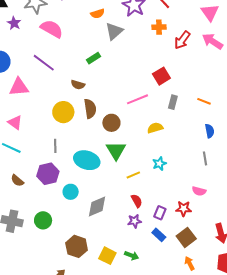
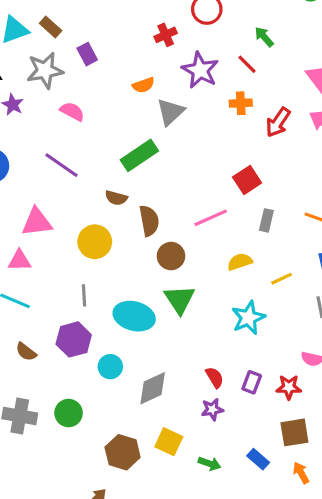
pink semicircle: (52, 29) -> (72, 111), size x0.7
green rectangle: (94, 58) -> (139, 155), size x1.6
pink triangle: (19, 87) -> (37, 222), moved
brown semicircle: (90, 109) -> (149, 221), moved
pink triangle: (15, 123) -> (19, 261), turned -35
cyan star: (159, 164) -> (248, 318), size x1.5
yellow line: (133, 175) -> (282, 279), moved
purple rectangle: (160, 213) -> (252, 382), moved
blue rectangle: (159, 235) -> (258, 459), moved
brown square: (186, 237) -> (294, 432), turned 30
yellow square: (107, 256) -> (169, 442), moved

